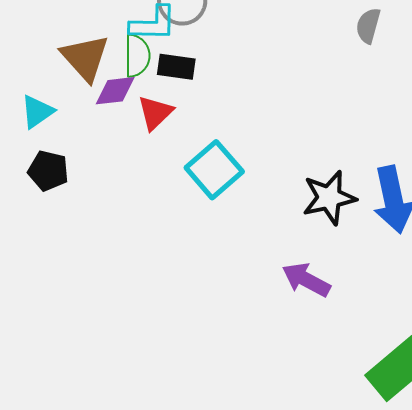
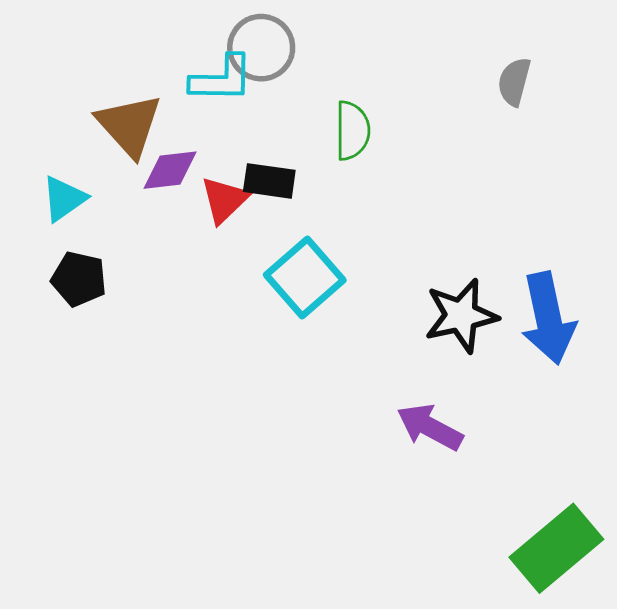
green semicircle: (137, 56) -> (352, 131), moved
black rectangle: (176, 67) -> (269, 181), moved

